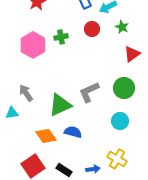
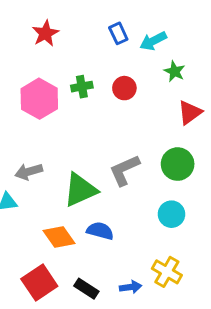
red circle: (92, 29) -> (124, 88), moved
gray arrow: (26, 93) -> (29, 172), turned -72

